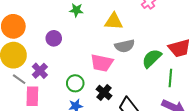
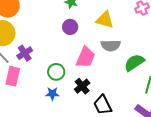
purple circle: (54, 38) -> (70, 27), moved
pink trapezoid: (102, 63) -> (86, 57), turned -90

